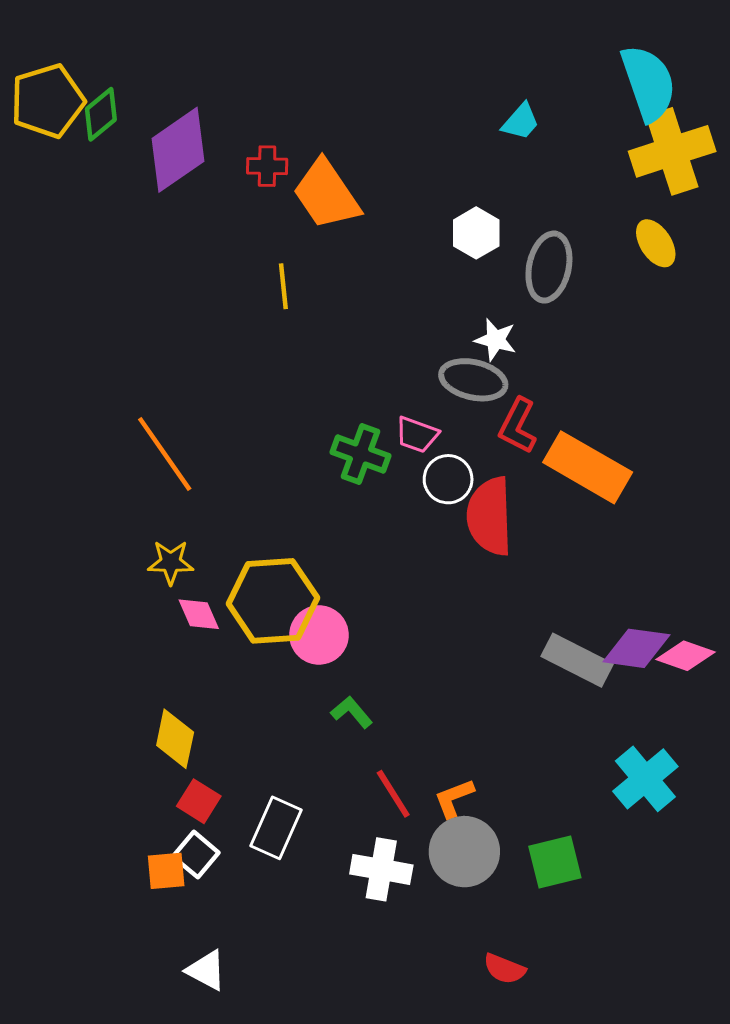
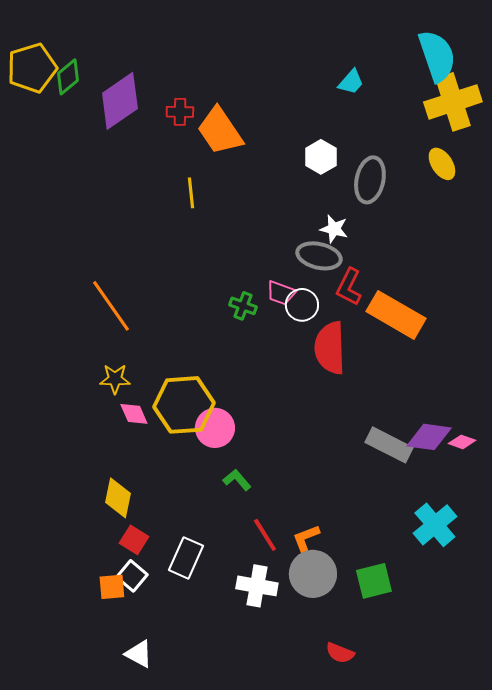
green cross: (361, 454) -> (243, 306), size x0.7
white circle: (448, 479) -> (302, 305), moved
pink diamond: (685, 656) -> (462, 442), size x0.7

